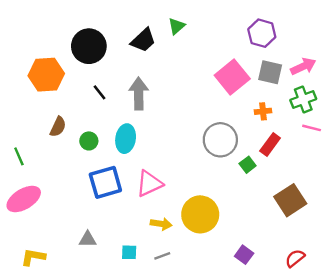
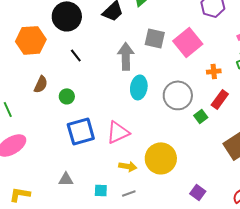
gray square: (270, 72) -> (155, 38), moved
gray arrow: (139, 94) -> (126, 56), moved
cyan ellipse: (126, 139) -> (139, 87), moved

